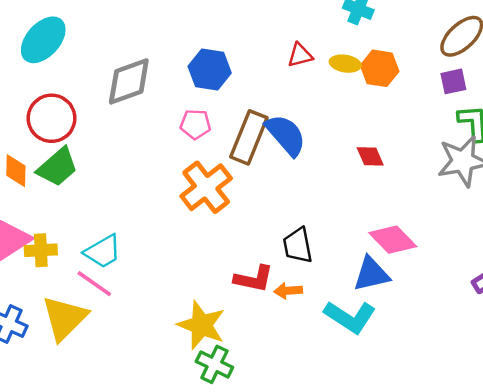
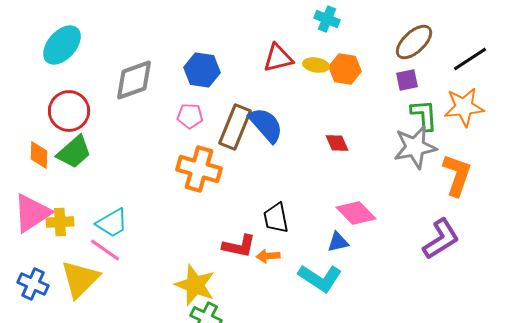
red triangle: (300, 55) -> (278, 58), size x1.4
orange cross: (206, 187) -> (199, 169), turned -36
blue triangle: (371, 274) -> (338, 242), size x0.7

